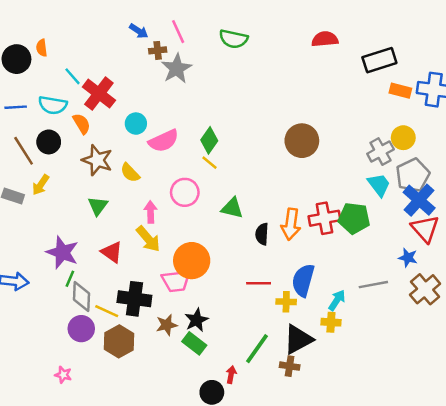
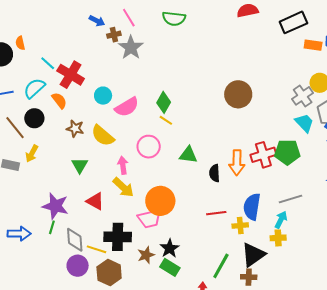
cyan semicircle: (53, 105) -> (34, 88), turned 135
brown star: (97, 160) -> (75, 128), size x0.7
yellow semicircle: (130, 173) -> (103, 136), size x1.4
green line: (70, 279) -> (52, 227), moved
gray line: (373, 285) -> (290, 199), moved

